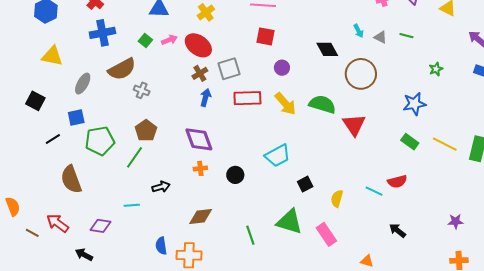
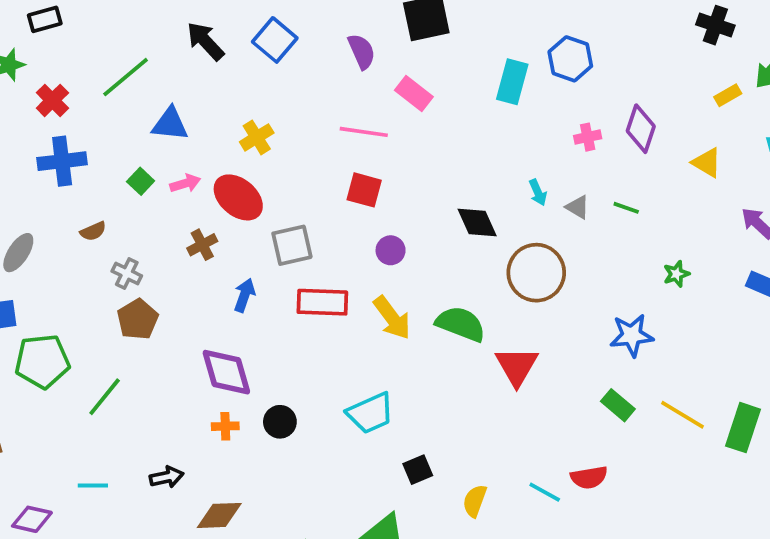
brown semicircle: (122, 69) -> (93, 231), size x0.5
brown cross: (200, 73) -> (202, 245), moved
brown pentagon: (146, 131) -> (138, 319), moved
black circle: (235, 175) -> (280, 422), moved
black arrow: (161, 187) -> (167, 477), moved

